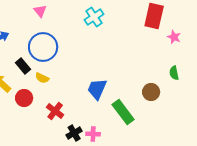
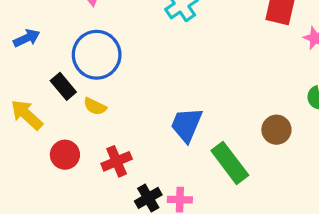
red circle: (24, 98) -> (65, 155), moved
red cross: (55, 111) -> (117, 161), turned 30

